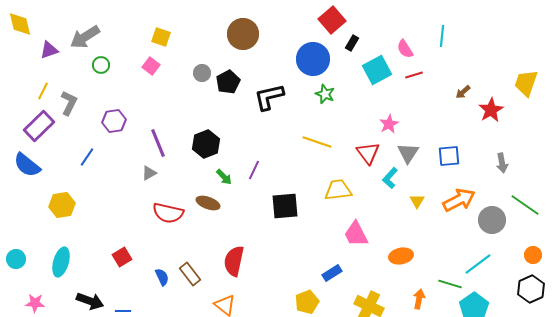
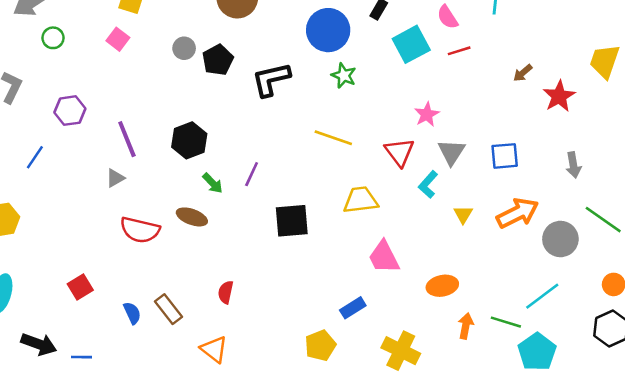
red semicircle: (234, 261) -> (226, 292), size x0.6
orange arrow: (419, 299) -> (466, 326), moved

